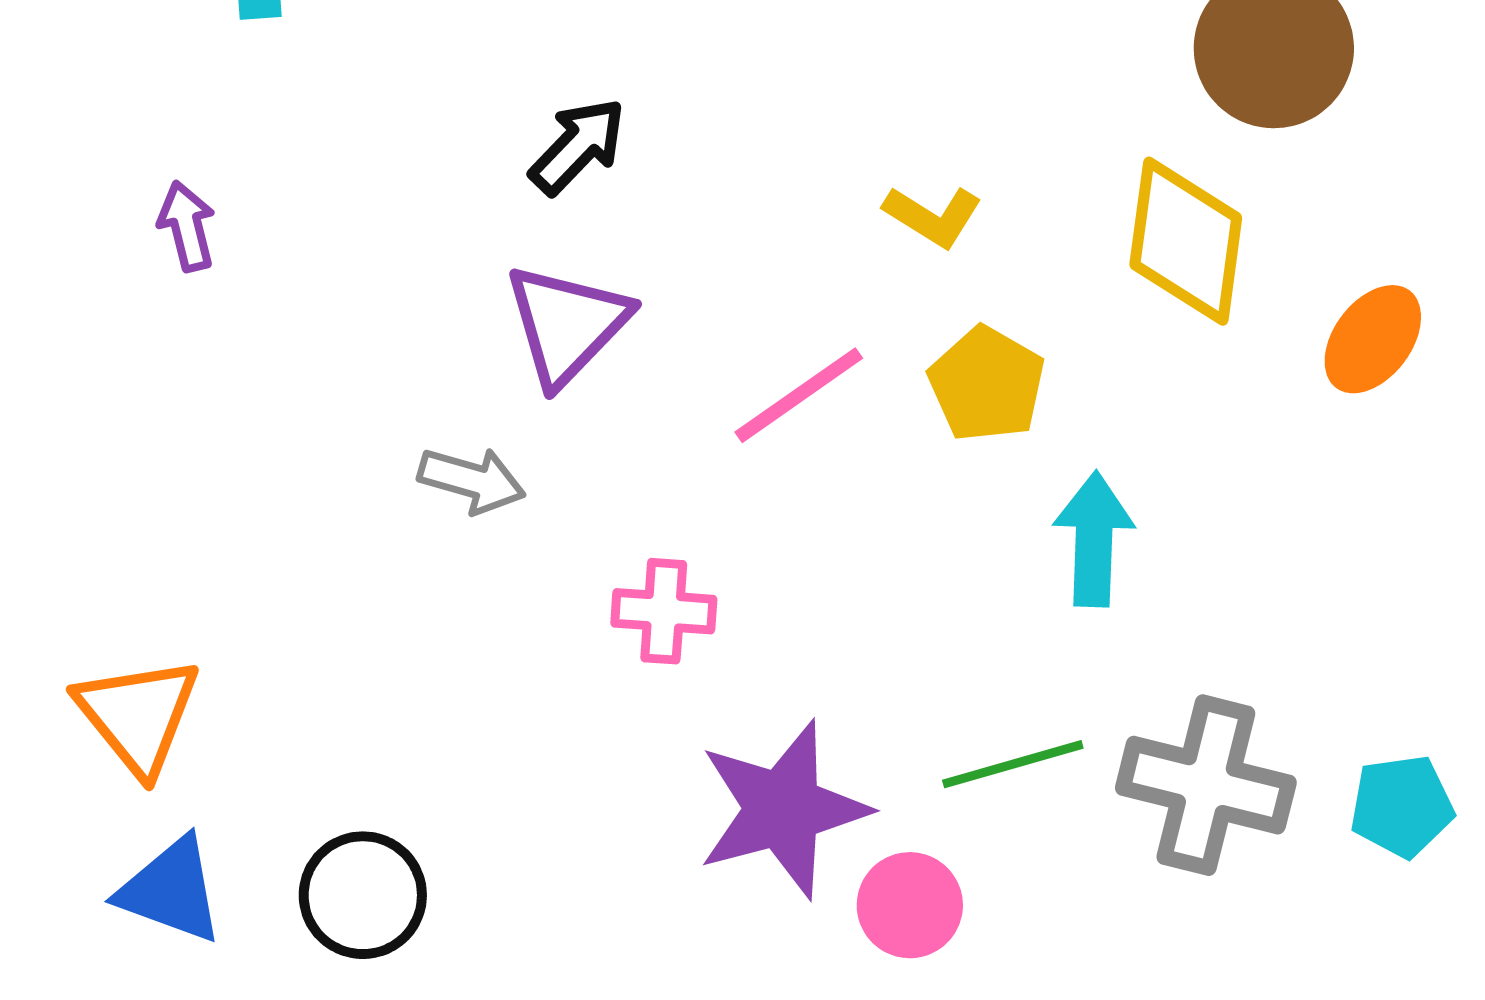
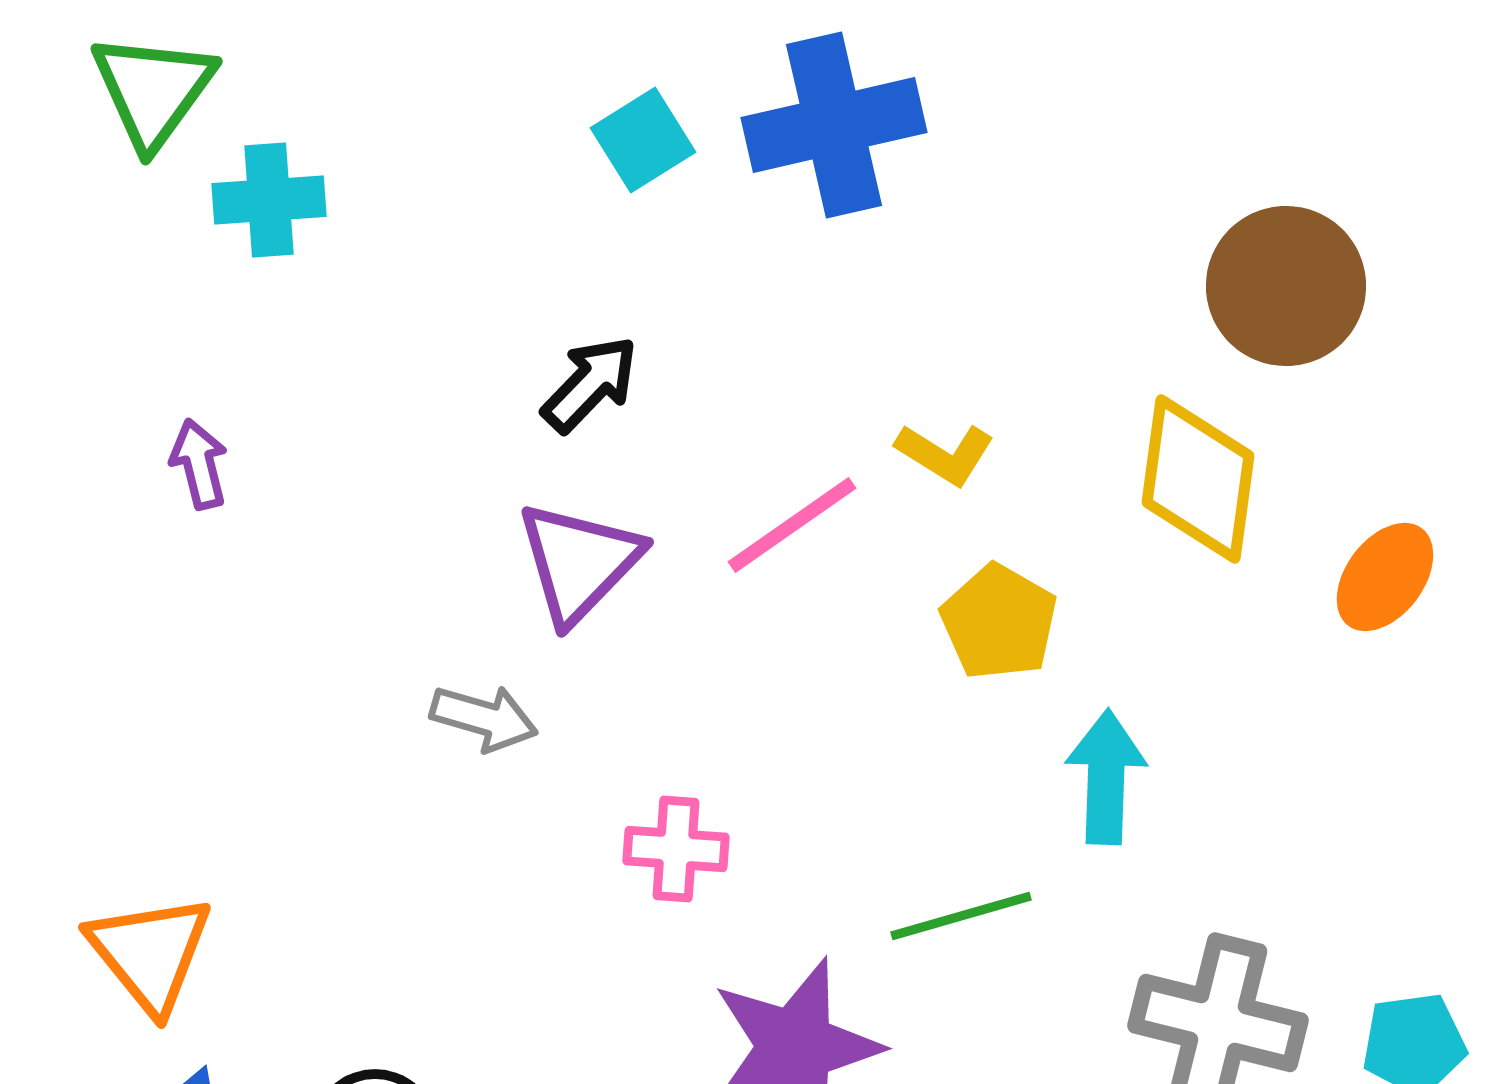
pink line: (799, 395) -> (792, 525), moved
green line: (1013, 764) -> (961, 916), moved

